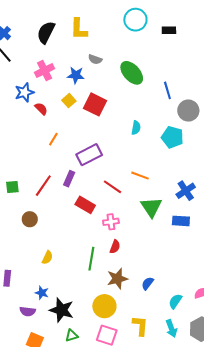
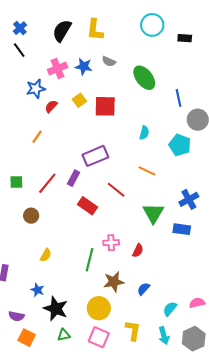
blue star: (76, 75) -> (84, 66), moved
red square: (95, 104) -> (105, 106), turned -30
red semicircle: (41, 109) -> (51, 106), turned -96
orange line: (53, 139) -> (37, 137), moved
orange line: (140, 176) -> (147, 171), moved
pink cross: (111, 222) -> (111, 243), moved
red semicircle: (115, 247) -> (138, 251), moved
purple semicircle: (28, 311) -> (16, 316), moved

